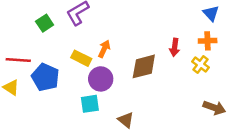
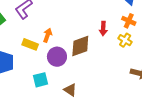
orange cross: (208, 41) -> (129, 21), turned 32
purple circle: (101, 79) -> (57, 57), moved

